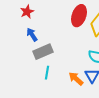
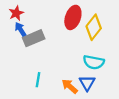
blue arrow: (32, 35) -> (21, 29), moved
gray rectangle: (43, 52) -> (34, 38), moved

